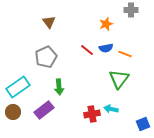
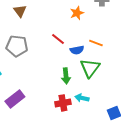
blue semicircle: (106, 48) -> (77, 50), moved
gray pentagon: (46, 57) -> (17, 46), turned 30
green arrow: (59, 87) -> (66, 76), moved

